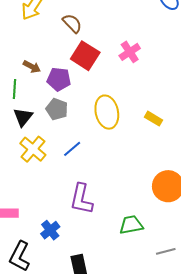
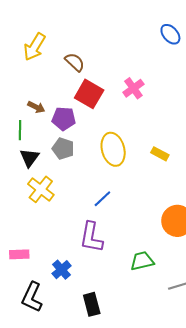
blue line: (72, 149) -> (102, 199), moved

